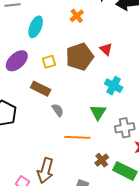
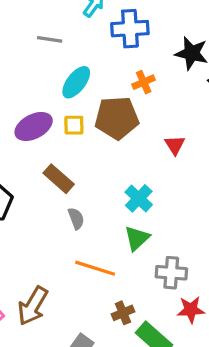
brown pentagon: (80, 57) -> (117, 118), moved
yellow square: (49, 62) -> (74, 125), moved
cyan cross: (114, 86) -> (139, 198), moved

